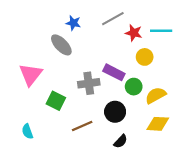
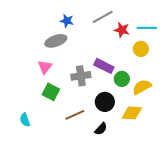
gray ellipse: (61, 45) -> (56, 41), turned -65
yellow circle: (145, 57) -> (141, 49), moved
pink triangle: (31, 74) -> (45, 67), moved, size x0.7
yellow diamond: (158, 124) -> (132, 113), moved
black semicircle: (121, 141) -> (101, 129), moved

